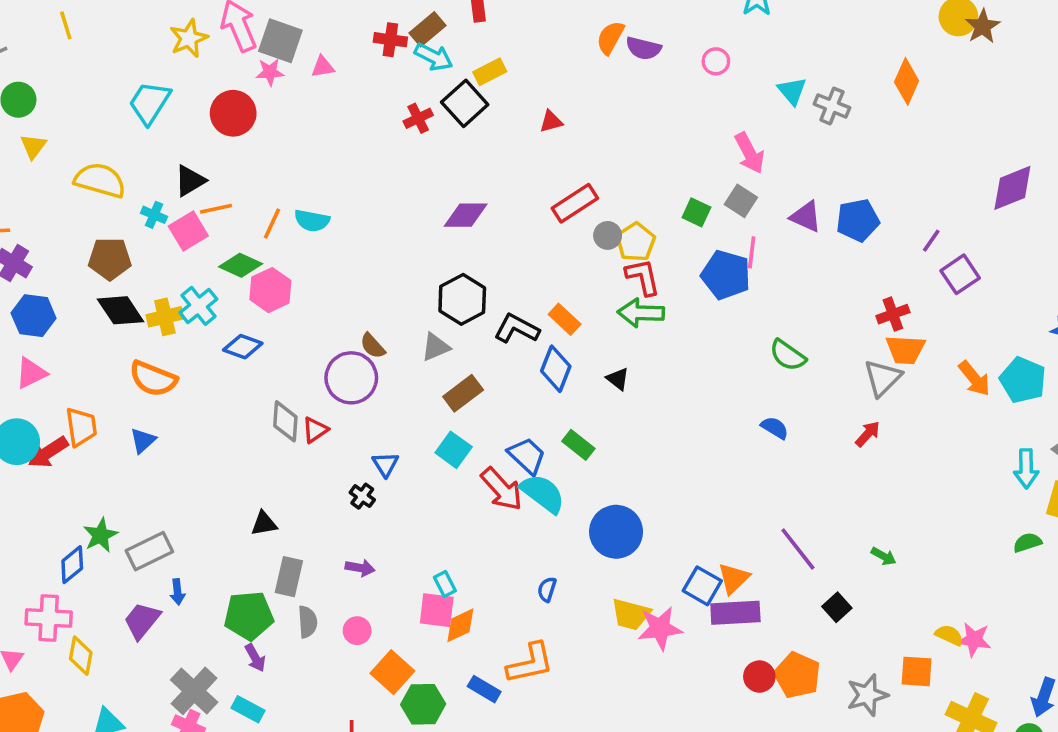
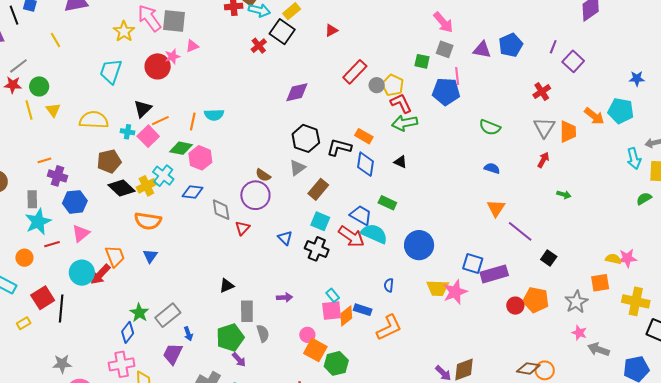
pink triangle: (323, 67) -> (192, 46), moved
pink star: (270, 72) -> (172, 57), moved
orange trapezoid: (905, 350) -> (568, 132), moved, turned -80
gray diamond: (285, 421) -> (221, 210), moved
black cross: (362, 496) -> (317, 249), moved, size x1.6
green arrow: (884, 556) -> (564, 195), moved
orange triangle: (734, 578) -> (496, 208), moved
pink circle: (357, 631) -> (307, 335), moved
blue rectangle: (484, 689) -> (363, 310), moved

